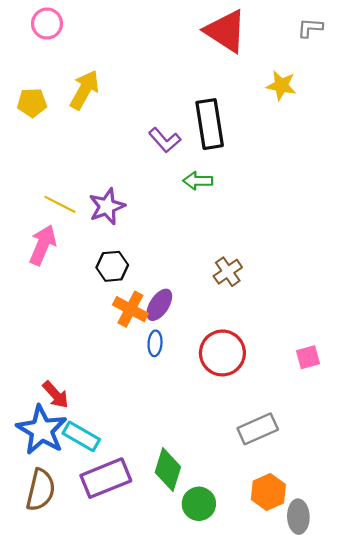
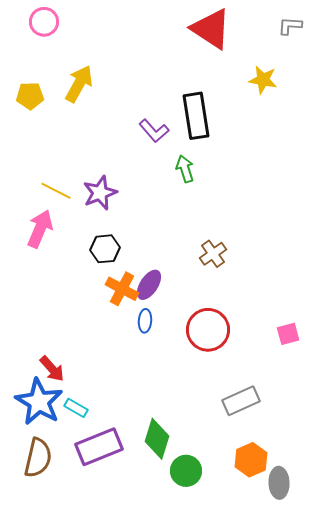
green arrow: (198, 181) -> (185, 169), turned 72
cyan rectangle: (81, 436) -> (76, 408), size x0.7

